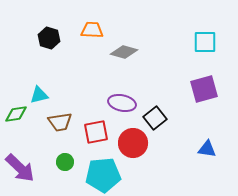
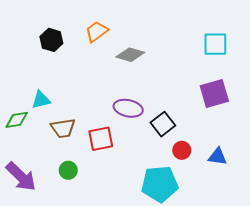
orange trapezoid: (92, 30) -> (97, 32), turned -40
red circle: (133, 143) -> (182, 150), moved, size x0.6
cyan pentagon: (103, 175) -> (160, 184), moved

